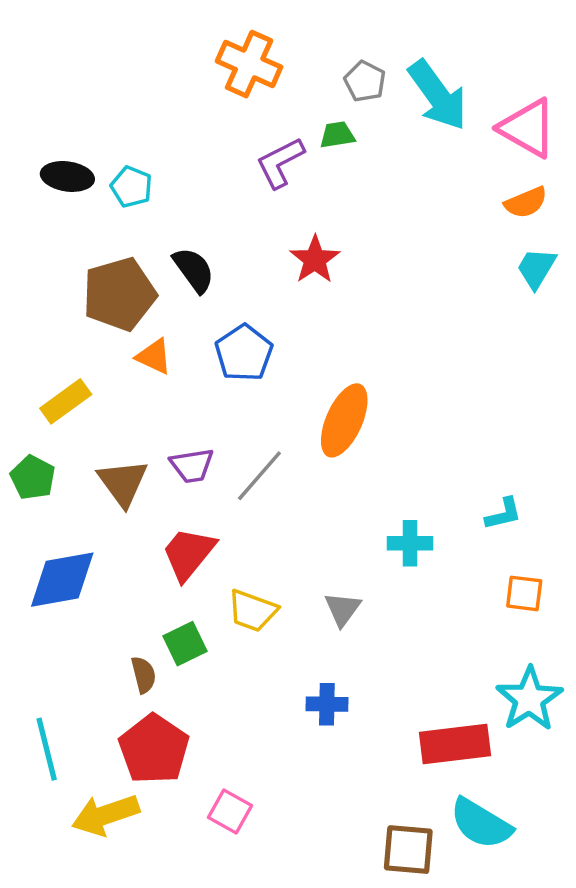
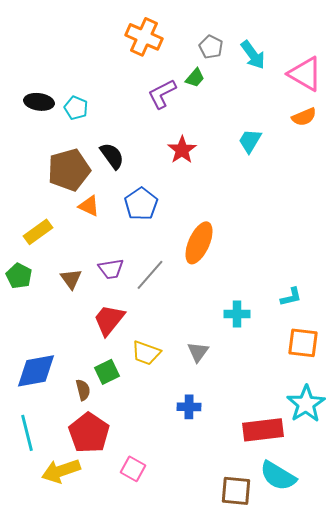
cyan arrow: (438, 95) -> (253, 55), size x0.7
green trapezoid: (337, 135) -> (195, 78), turned 140
cyan trapezoid: (536, 268) -> (250, 141), moved
brown triangle: (123, 483) -> (71, 279), size x0.7
blue diamond: (62, 580) -> (36, 371), moved
orange square: (524, 593) -> (303, 343), size x1.4

